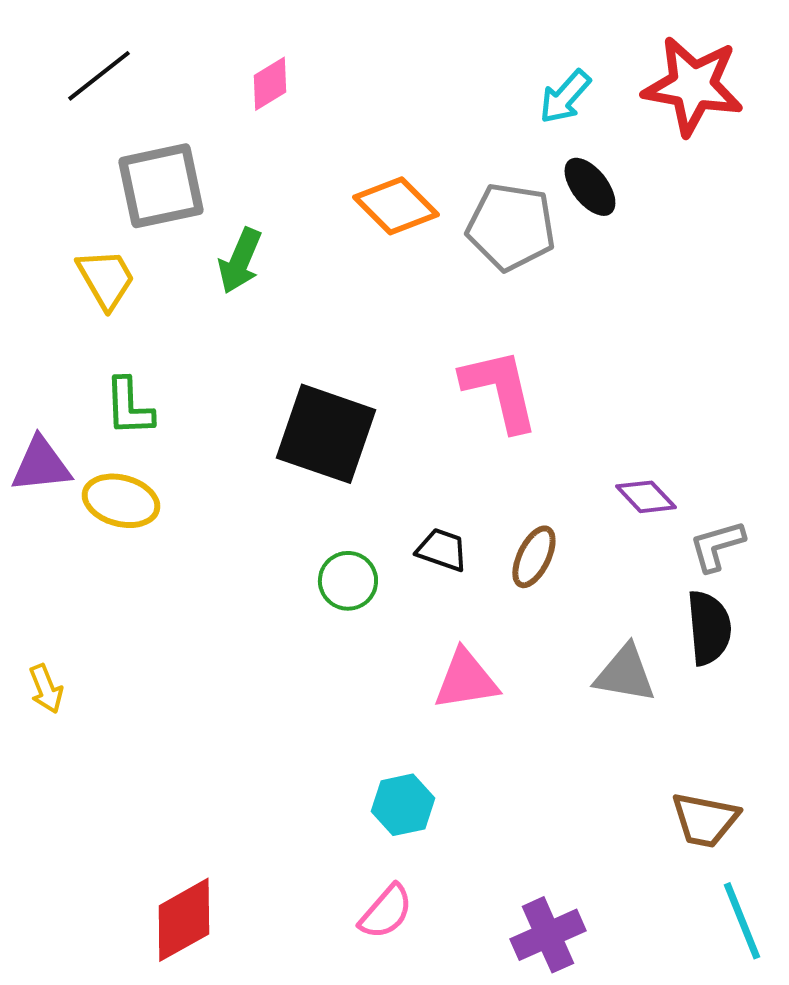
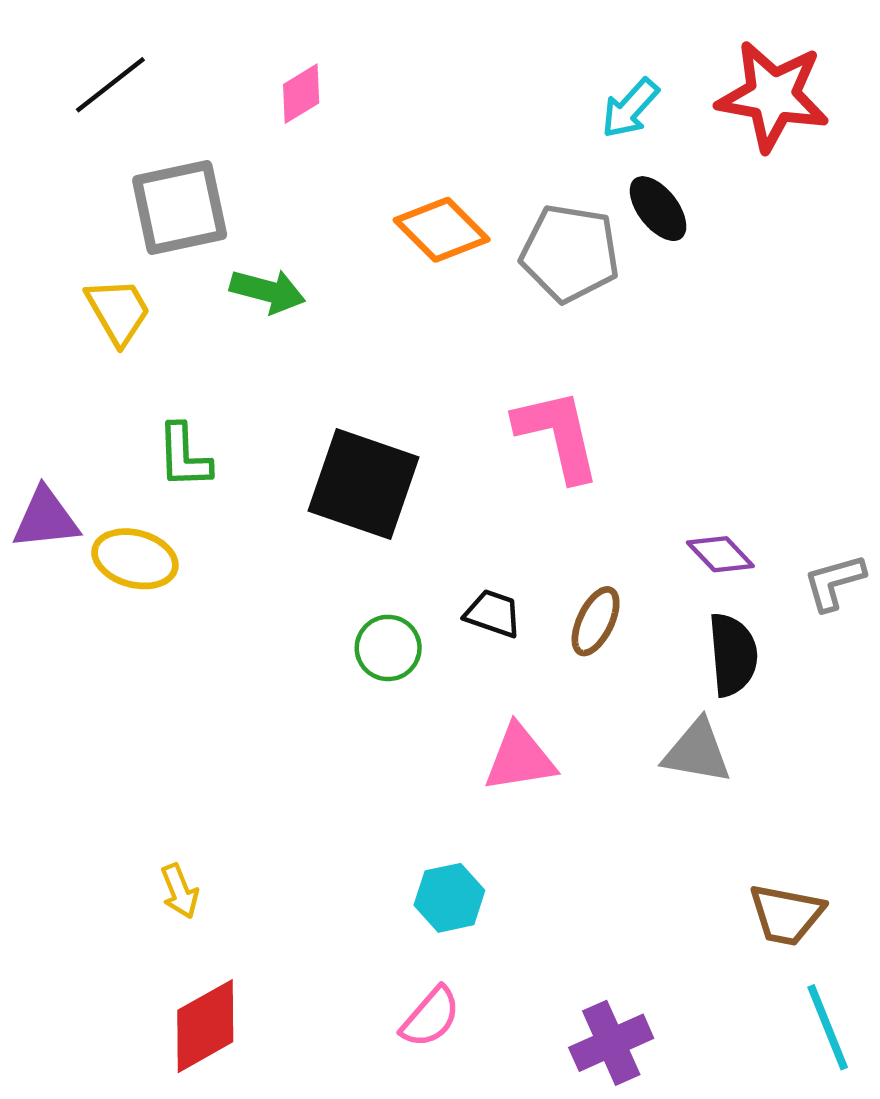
green arrow: (240, 261) -> (268, 291), turned -98
green L-shape: (129, 407) -> (184, 456), moved
gray L-shape: (717, 546) -> (834, 582), moved
black semicircle: (709, 628) -> (733, 655), moved
yellow arrow: (46, 689) -> (180, 891), moved

